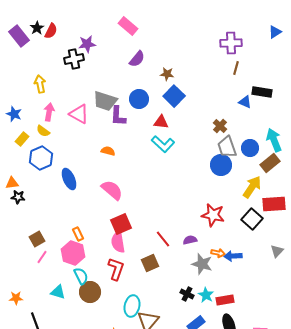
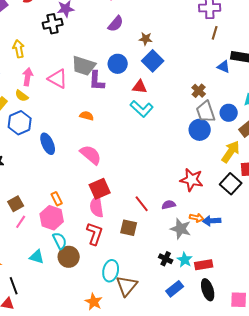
brown square: (150, 263) -> (129, 228), turned 36

